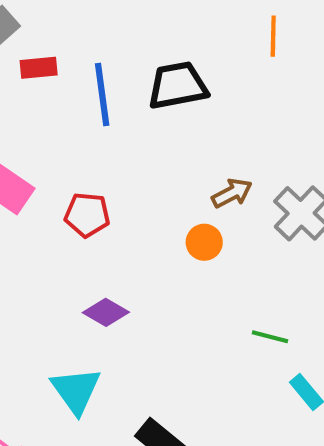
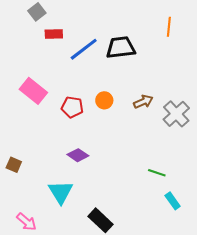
blue line: (102, 95) -> (84, 49), turned 56
orange circle: (204, 242) -> (104, 100), moved

